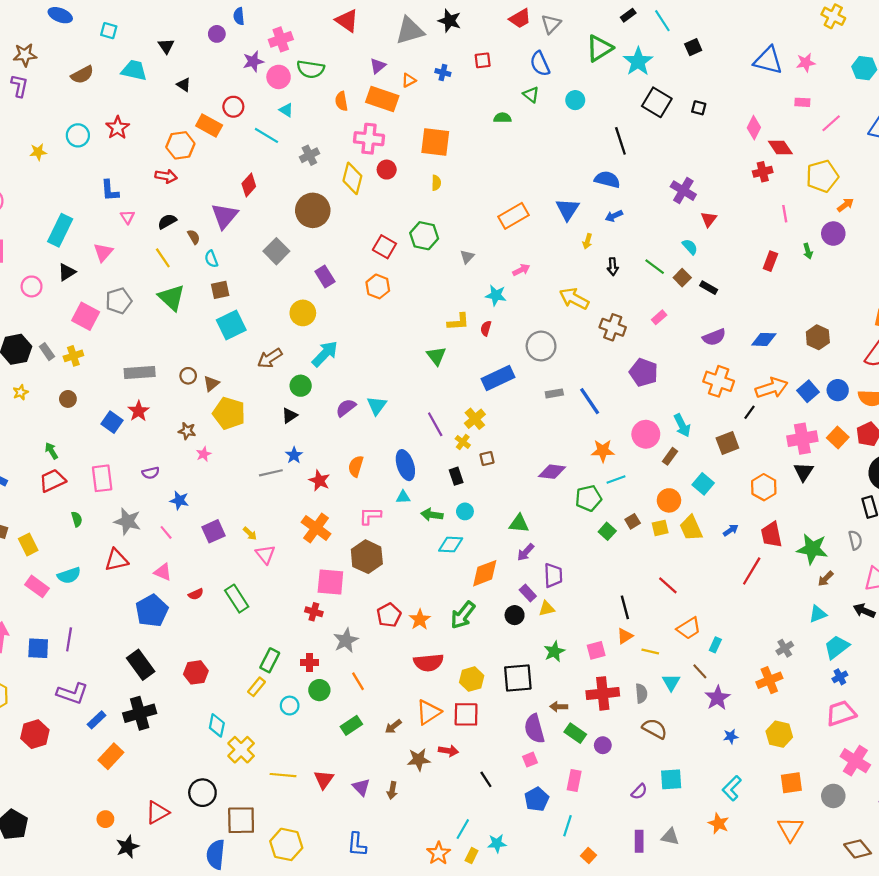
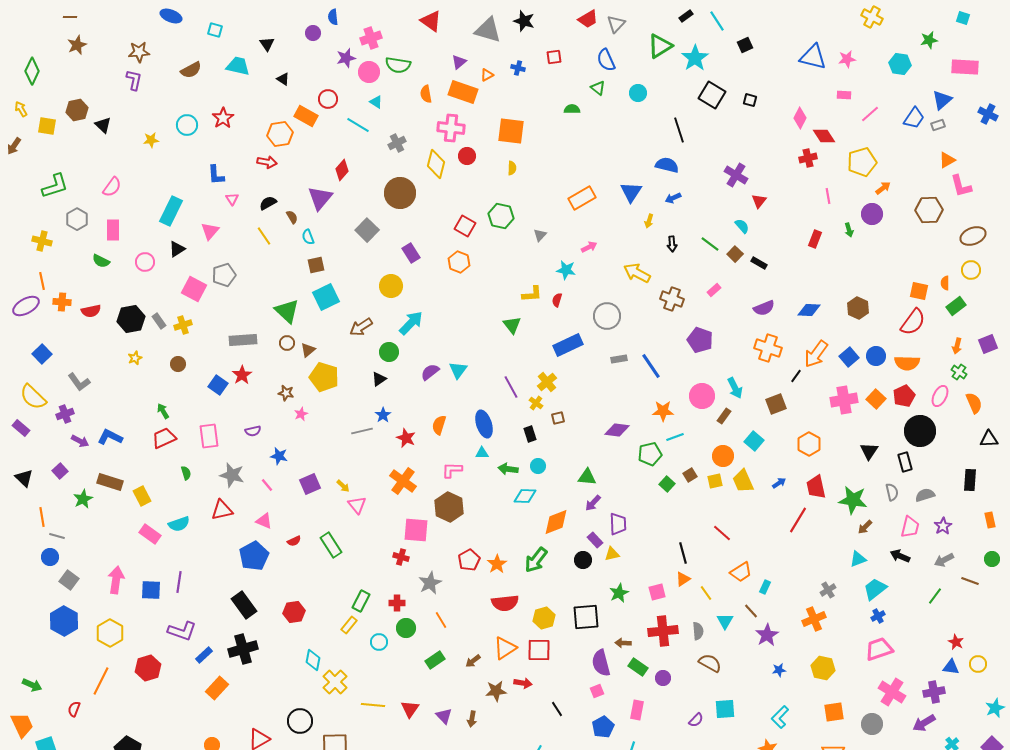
gray triangle: (410, 31) -> (488, 30), turned 32
green triangle: (172, 297) -> (287, 311), moved
orange arrow: (772, 388) -> (816, 354), turned 144
black triangle: (804, 472) -> (869, 451), moved
yellow line: (650, 651) -> (706, 593), turned 42

